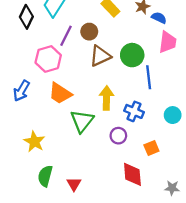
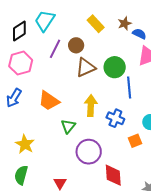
black diamond: (26, 17) -> (19, 31), turned 30
pink hexagon: (48, 59) -> (21, 63), moved
green triangle: (82, 121) -> (68, 126), size x0.7
purple circle: (118, 136) -> (89, 152), moved, size x1.6
orange square: (151, 148) -> (135, 141), moved
green semicircle: (45, 176) -> (21, 175), moved

